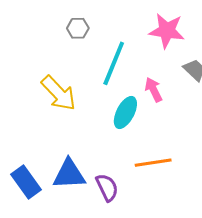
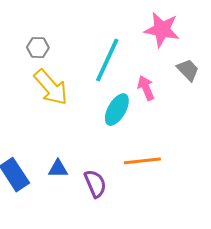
gray hexagon: (78, 28) -> (38, 48), moved
blue triangle: (69, 174) -> (58, 169), size x0.6

